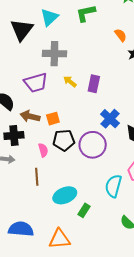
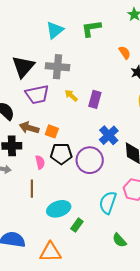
black triangle: (22, 30) -> (23, 67), moved
orange square: (53, 119) -> (52, 131), turned 32

